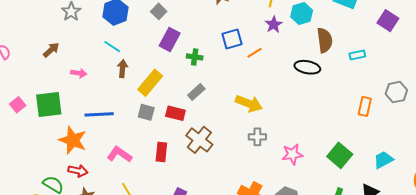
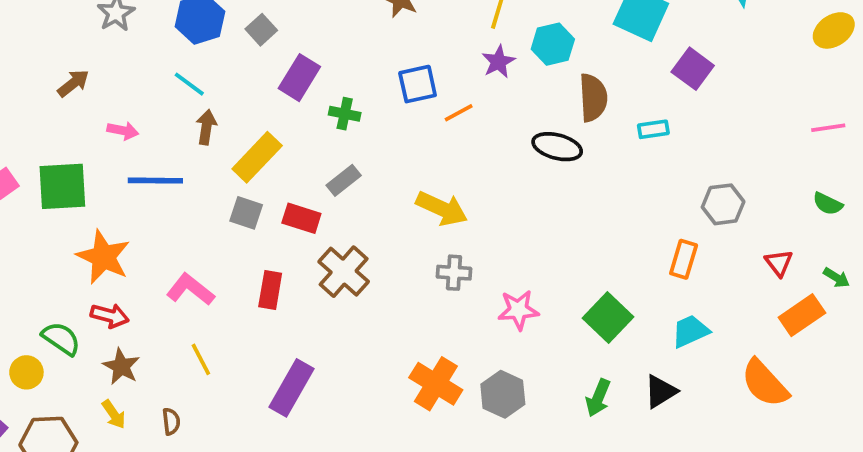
gray square: (159, 11) -> (261, 30), moved
purple square: (388, 21) -> (693, 69), moved
orange rectangle: (365, 106) -> (684, 259), moved
blue line: (99, 114) -> (155, 181), moved

